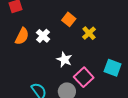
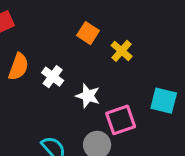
white cross: (43, 36) -> (53, 77), moved
pink square: (84, 77) -> (121, 120), turned 30

